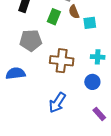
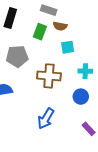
brown semicircle: (74, 12) -> (60, 26), turned -56
cyan square: (90, 23) -> (68, 47), moved

